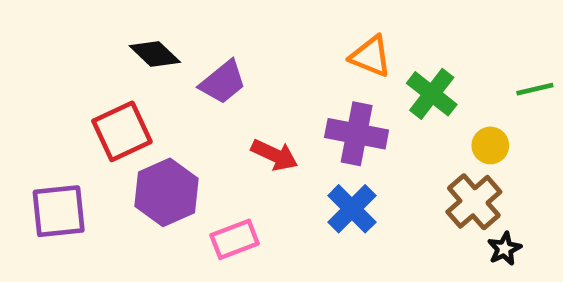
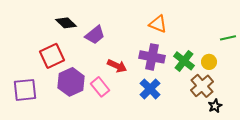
green cross: (432, 94) -> (184, 61), moved
pink rectangle: (235, 239) -> (100, 87), moved, turned 72

